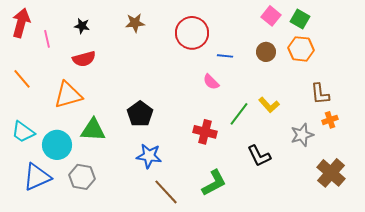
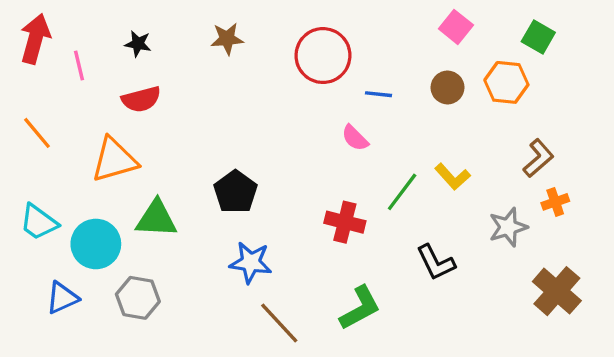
green square: (300, 19) -> (538, 37), moved
brown L-shape: (320, 94) -> (538, 158), turned -125
blue triangle: (37, 177) -> (62, 298), size x0.7

